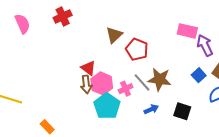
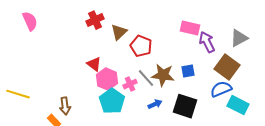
red cross: (63, 16) -> (95, 20), moved
blue square: (199, 75) -> (188, 71), moved, turned 32
brown arrow: (86, 85) -> (65, 106), moved
black square: (182, 111) -> (185, 106), size x1.4

